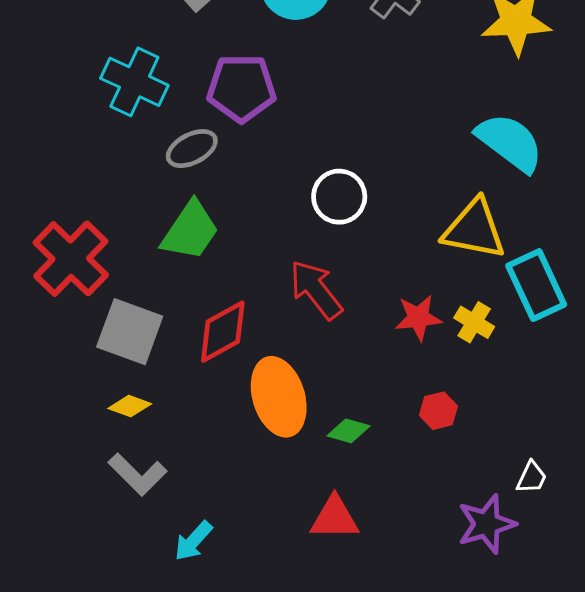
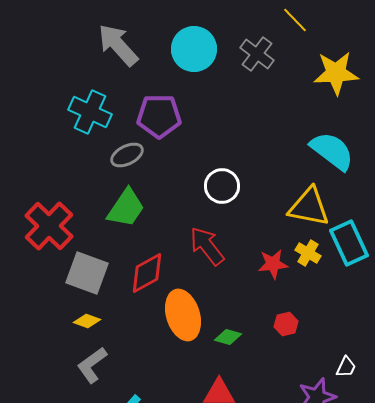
yellow cross: (474, 322) -> (308, 253), moved
gray L-shape: (137, 474) -> (92, 365), turned 99

